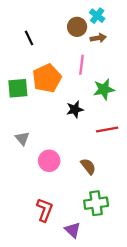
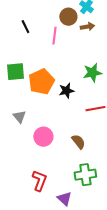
pink line: (82, 65) -> (54, 36), moved
orange pentagon: (47, 78) -> (41, 82), moved

